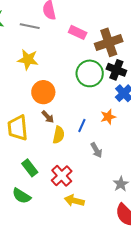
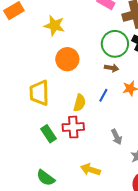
brown arrow: (48, 117) -> (112, 68), moved, turned -40
gray arrow: (96, 150) -> (117, 137), moved
red cross: (62, 176) -> (73, 127), moved, turned 35
green semicircle: (21, 196) -> (46, 178), moved

